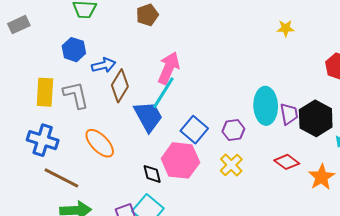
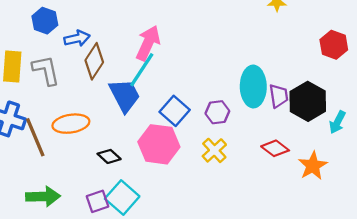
orange ellipse: (100, 143) -> (71, 124), turned -56
black diamond: (152, 174) -> (109, 156), moved, turned -35
brown line: (61, 178) -> (35, 137), moved, turned 39

